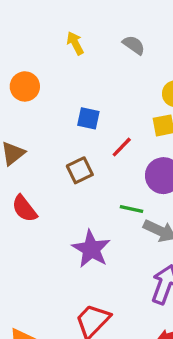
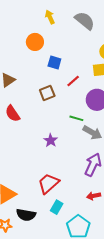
gray semicircle: (134, 45) -> (85, 21), size x1.5
orange circle: (25, 86) -> (35, 42), moved
purple star: (91, 249) -> (51, 140), size x0.6

